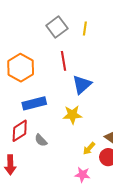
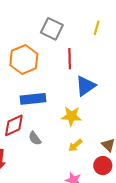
gray square: (57, 27) -> (52, 29), moved, turned -35
yellow arrow: (89, 148) -> (75, 145), moved

